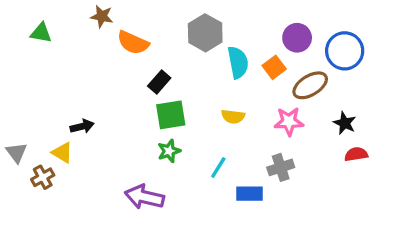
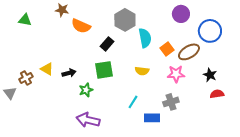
purple circle: (297, 38) -> (181, 14), moved
orange square: (274, 67) -> (167, 49), moved
black rectangle: (159, 82) -> (107, 44), moved
black arrow: (82, 126) -> (69, 73), moved
green star: (169, 151) -> (86, 90), moved
yellow triangle: (62, 153) -> (47, 69), moved
brown cross: (43, 177) -> (26, 78), moved

